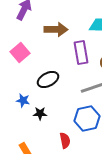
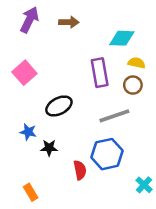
brown arrow: (56, 29) -> (69, 22), moved, size x0.7
red semicircle: (65, 140) -> (80, 170), moved

